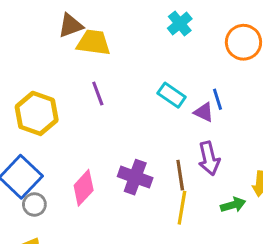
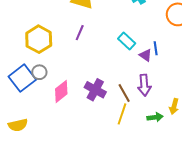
purple line: (98, 93) -> (80, 33), turned 35
brown line: (180, 175) -> (124, 93), turned -30
gray circle: (34, 204) -> (39, 72), moved

